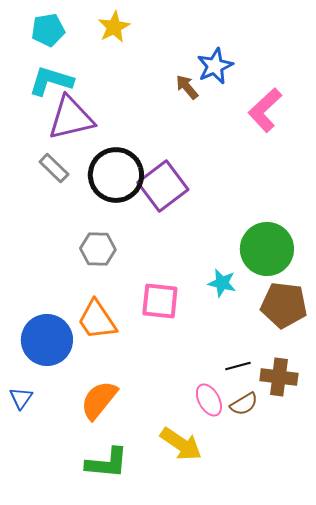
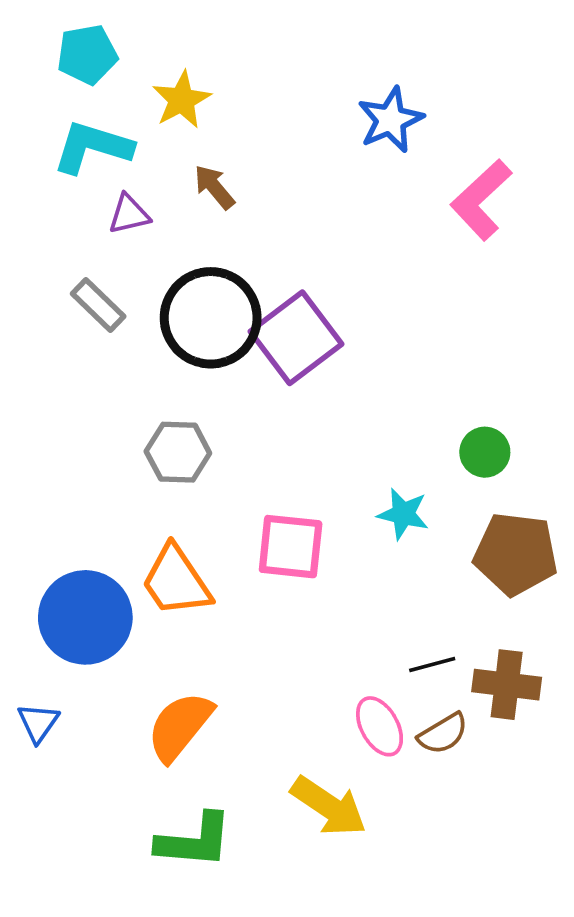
yellow star: (114, 27) -> (182, 100), moved
brown arrow: (187, 87) -> (214, 187), moved
purple triangle: (71, 118) -> (129, 214), size x0.5
green circle: (267, 249) -> (485, 452), size x0.5

